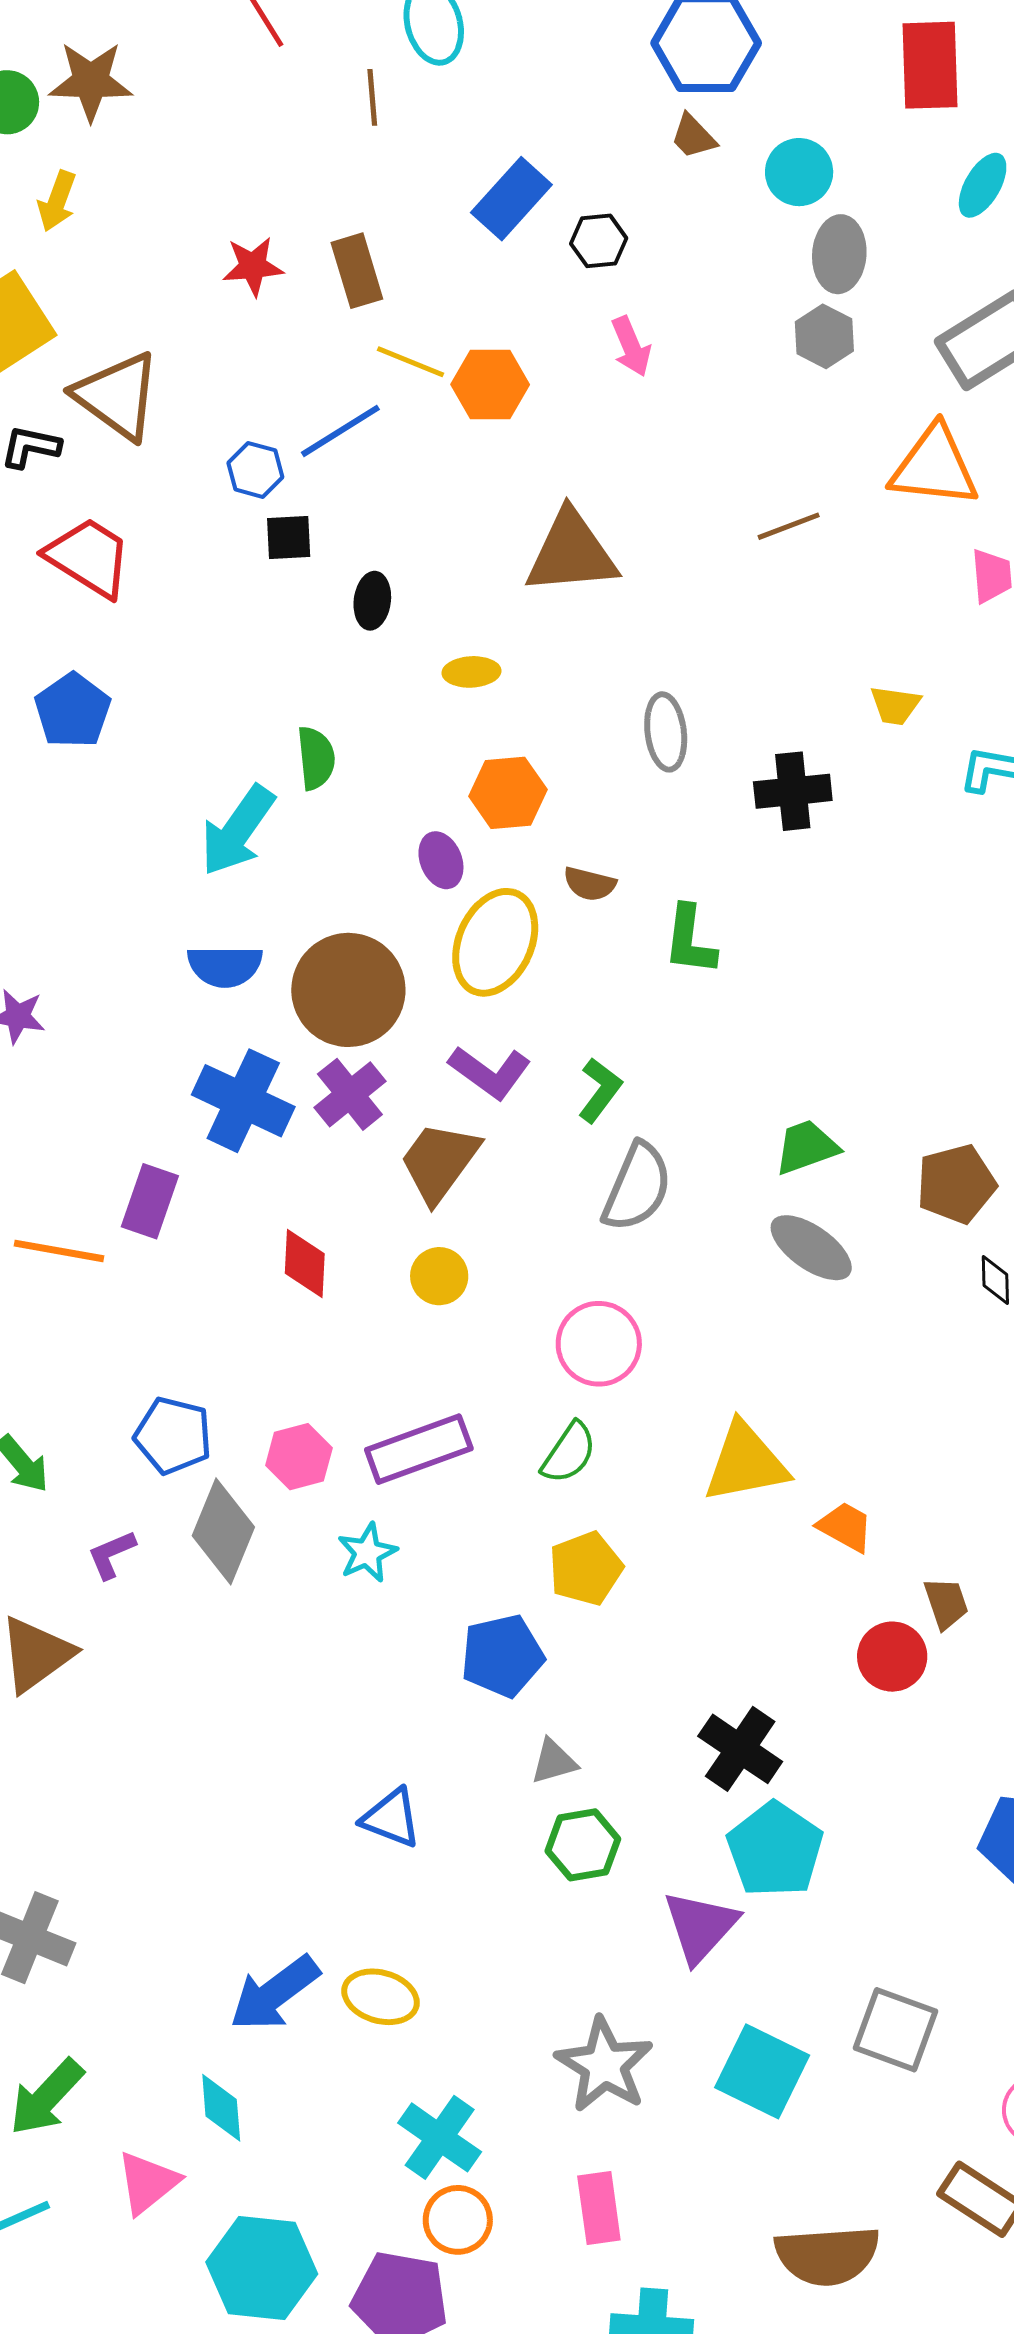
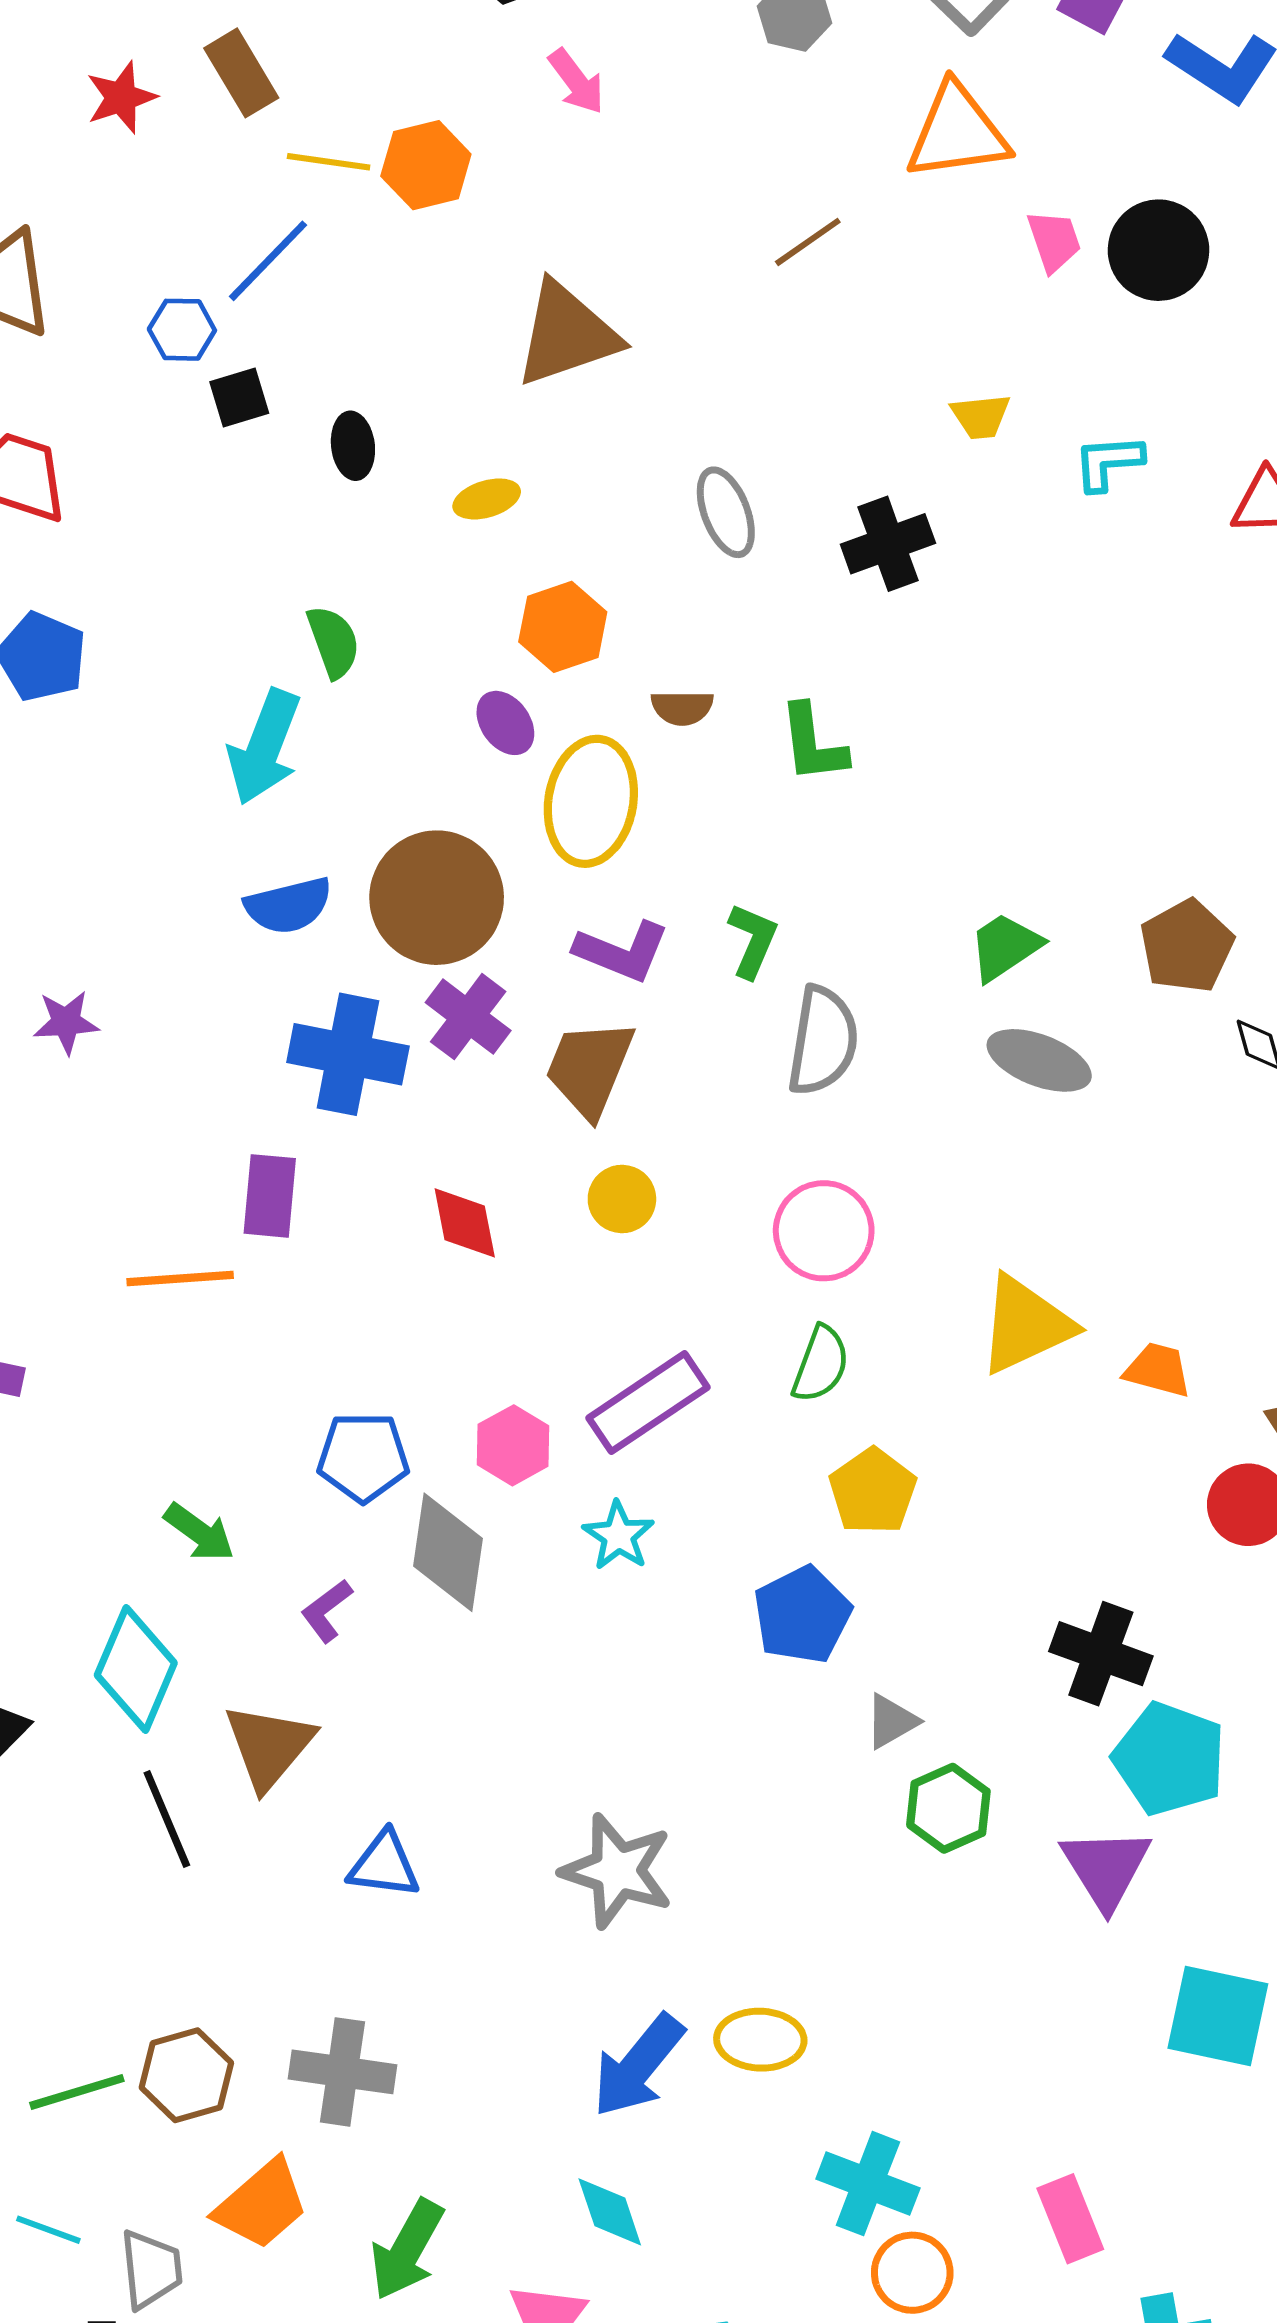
blue triangle: (391, 1818) -> (384, 1865), moved
gray star: (604, 2065) -> (617, 1871), moved

